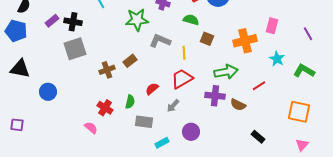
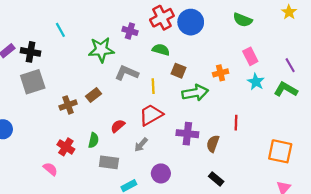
pink rectangle: (272, 26) -> (250, 56), turned -42
orange cross: (245, 41) -> (221, 73), size x0.6
cyan star: (277, 59) -> (256, 82), moved
green L-shape: (304, 71) -> (286, 89), moved
green arrow: (226, 72) -> (195, 93), moved
red line: (259, 86) -> (236, 123), turned -56
brown semicircle: (238, 105) -> (213, 144), turned 84
black rectangle: (258, 137) -> (216, 179), moved

